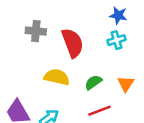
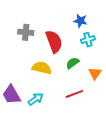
blue star: (118, 15) -> (80, 21), moved
green semicircle: (93, 82) -> (73, 63), moved

